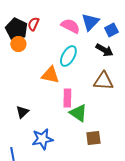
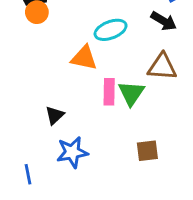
cyan ellipse: (68, 56) -> (111, 30), turned 40
black triangle: (22, 112) -> (55, 115), moved
green triangle: (78, 113) -> (131, 93), moved, turned 30

